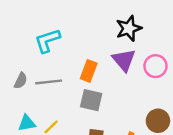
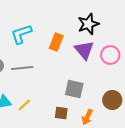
orange rectangle: (89, 71) -> (56, 42), moved
gray square: (91, 100) -> (74, 89), moved

